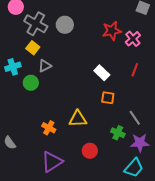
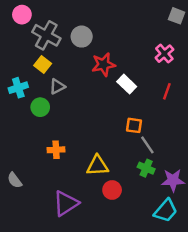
red star: (112, 31) -> (104, 65), moved
white rectangle: (102, 73) -> (127, 84), moved
gray line: (135, 118) -> (147, 145), moved
yellow triangle: (78, 119) -> (97, 166), moved
orange cross: (49, 128) -> (56, 150), moved, turned -32

